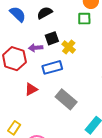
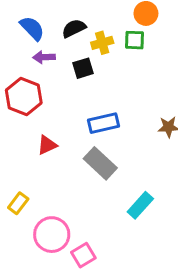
yellow cross: (69, 47) -> (102, 43), moved, turned 32
purple arrow: (36, 48) -> (44, 57), moved
blue rectangle: (52, 67) -> (103, 123), moved

